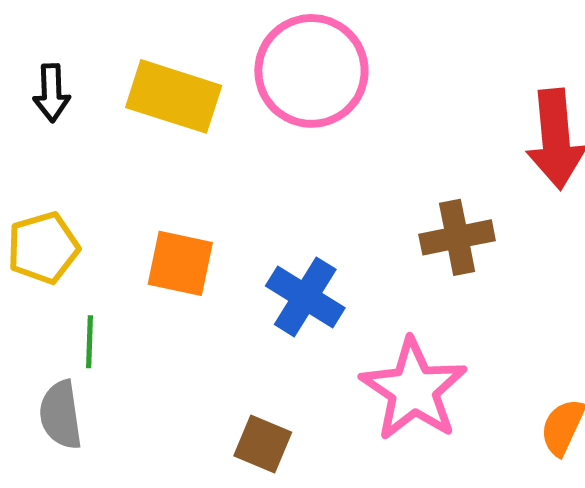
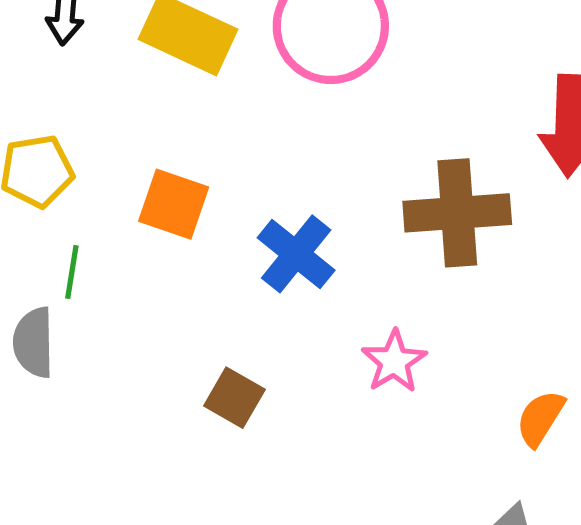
brown cross: (457, 237) -> (457, 213), size x1.4
pink star: (414, 390) -> (394, 361), size x0.6

